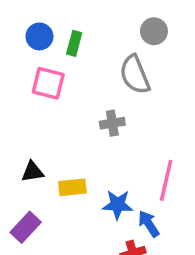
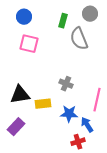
green rectangle: (74, 43) -> (63, 21), moved
gray cross: (112, 123) -> (66, 84), moved, turned 32
black triangle: (33, 172) -> (20, 95), size x1.5

